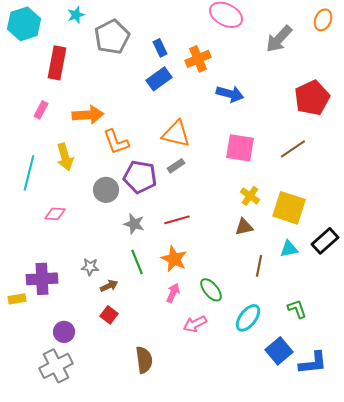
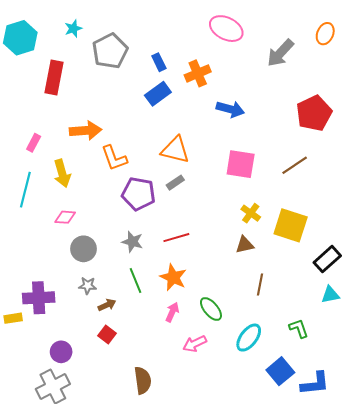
pink rectangle: (41, 110) -> (34, 143), moved
gray circle: (106, 190) -> (84, 249), moved
pink diamond: (55, 214) -> (65, 217), moved
cyan triangle: (289, 249) -> (330, 295), moved

